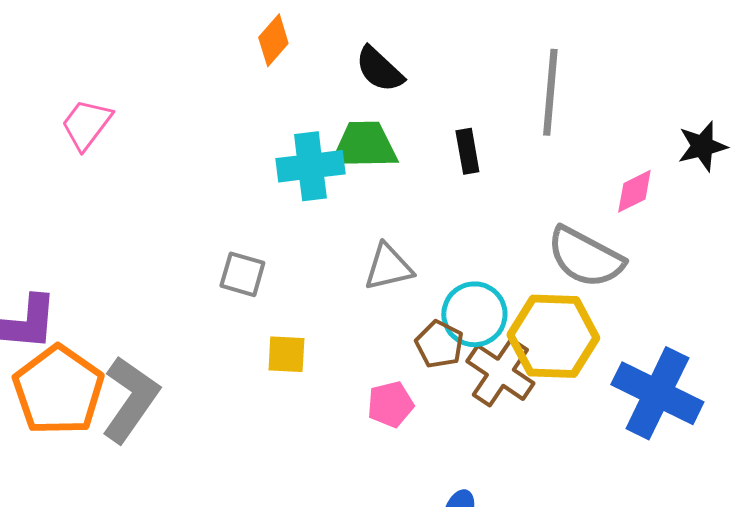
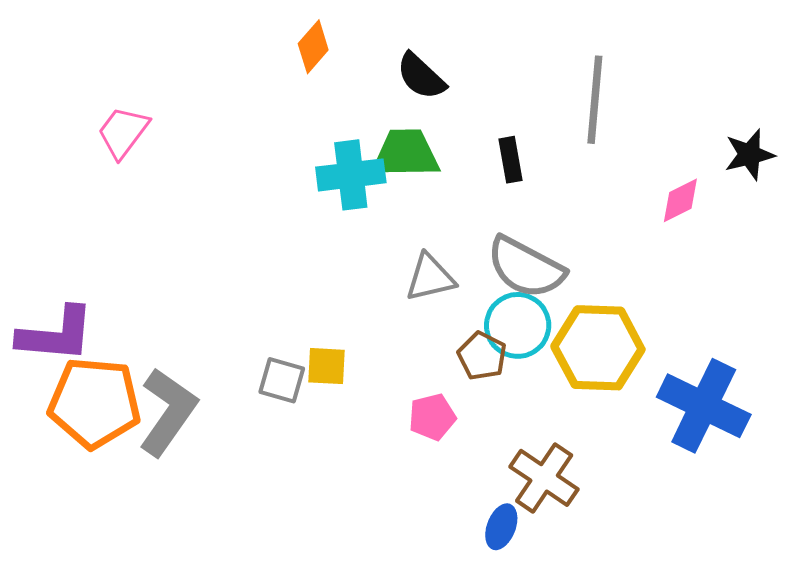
gray semicircle: (585, 257) -> (526, 267), moved
gray square: (242, 274) -> (282, 380), moved
brown cross: (500, 372) -> (544, 478), moved
orange pentagon: (58, 390) -> (95, 403), turned -30

